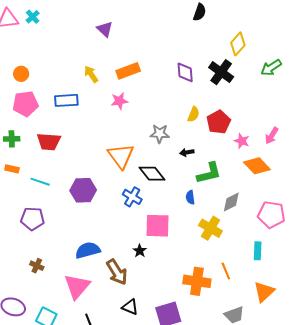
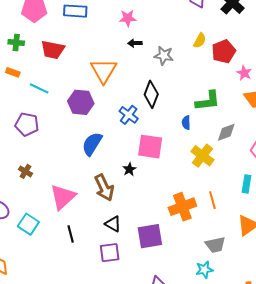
black arrow: (187, 152) -> (135, 43), moved
orange triangle: (121, 156) -> (104, 71), moved
black diamond: (152, 174) -> (151, 94), turned 52
blue semicircle: (88, 250) -> (92, 144), moved, turned -50
orange cross: (197, 281) -> (182, 207), turned -36

